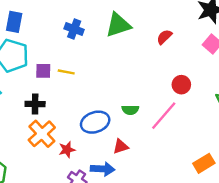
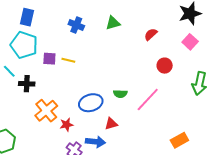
green triangle: (118, 25) -> (113, 23), size x0.7
red circle: (181, 85) -> (165, 66), moved
black cross: (35, 104) -> (27, 84), moved

